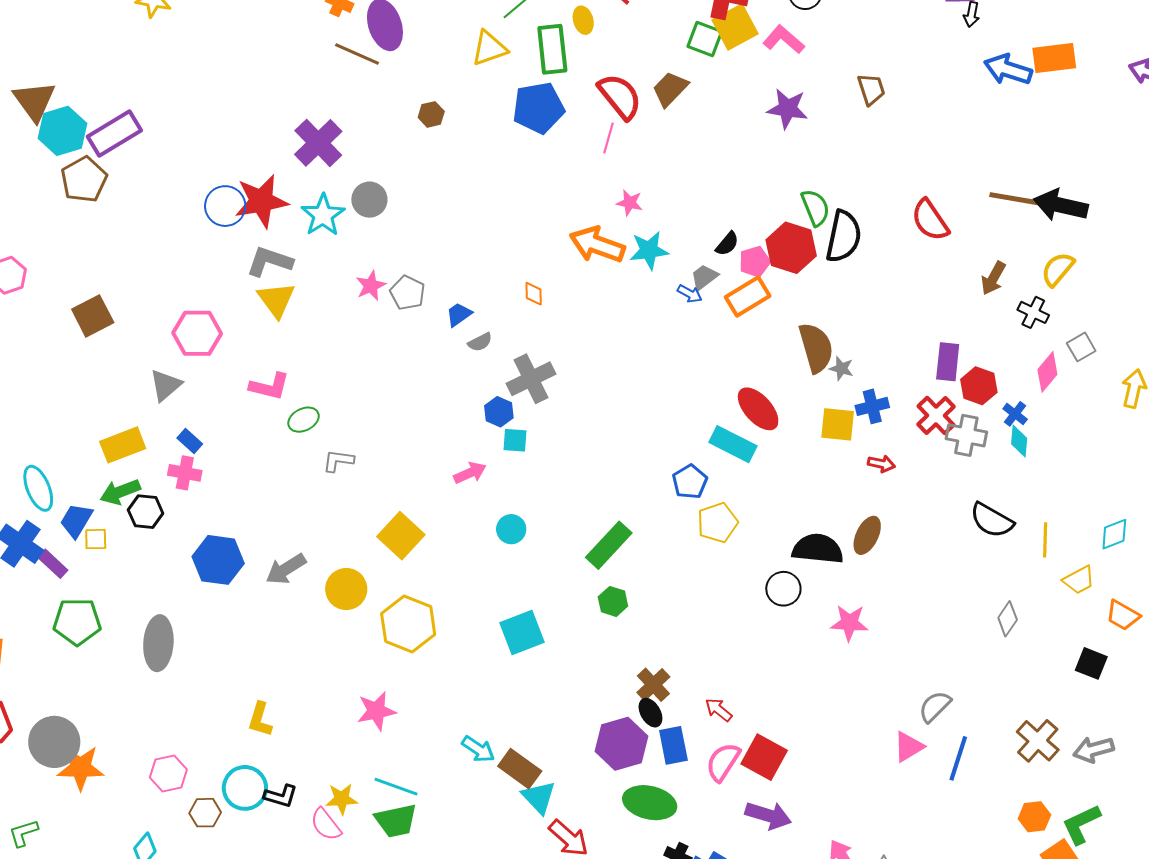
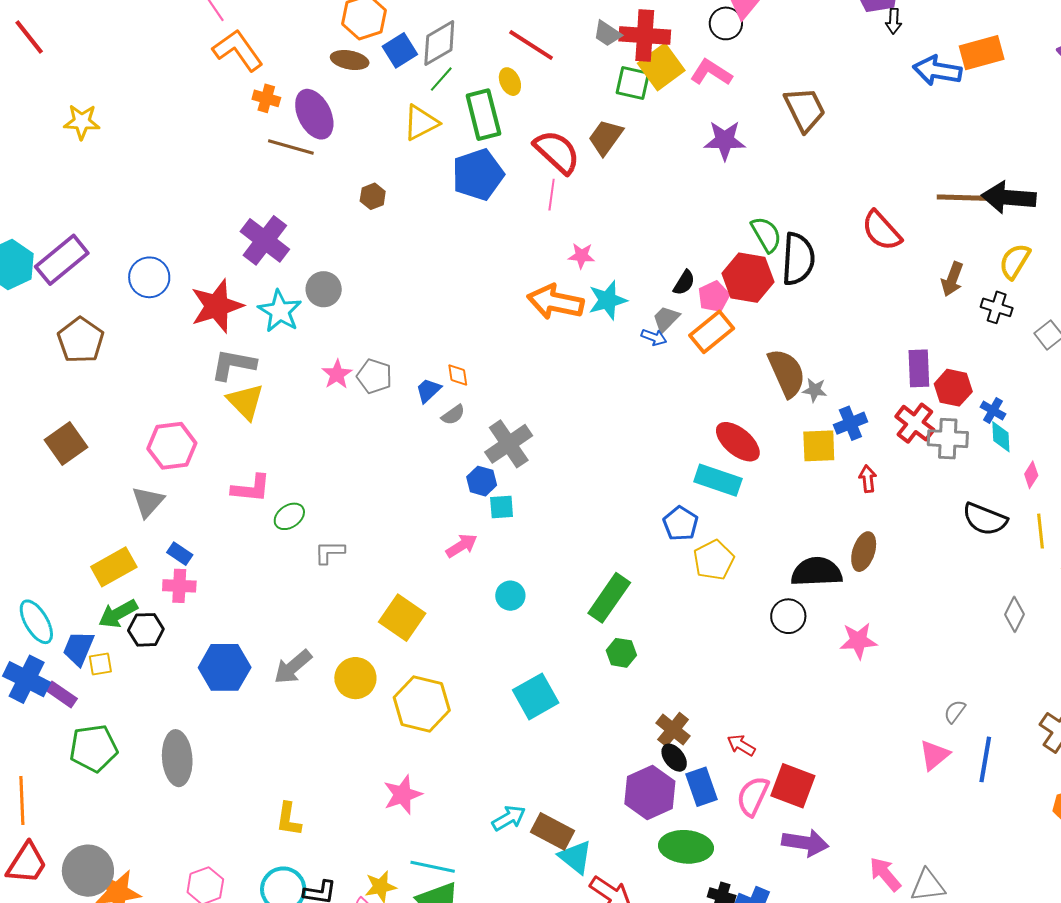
brown trapezoid: (871, 89) -> (805, 109), size x1.4
brown pentagon: (84, 180) -> (81, 340), moved
blue circle: (225, 206) -> (149, 277), moved
orange diamond: (534, 294) -> (458, 375), moved
pink diamond: (1047, 372) -> (1031, 475), moved, size x0.7
red arrow: (881, 464) -> (868, 479), turned -100
gray semicircle: (935, 707) -> (955, 712), size x0.7
cyan arrow: (478, 749) -> (509, 818), turned -56

